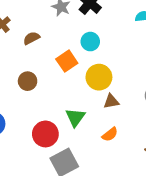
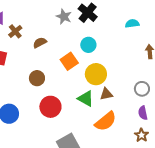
green triangle: (75, 117) -> (86, 99), moved, turned -36
red circle: (45, 134) -> (50, 107), moved
orange semicircle: (110, 134) -> (106, 121), size x1.6

